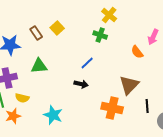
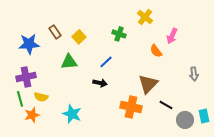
yellow cross: (109, 15) -> (145, 17), moved
yellow square: (57, 28) -> (79, 37), moved
green triangle: (39, 66) -> (69, 62), moved
black line: (147, 106) -> (166, 105), turned -56

